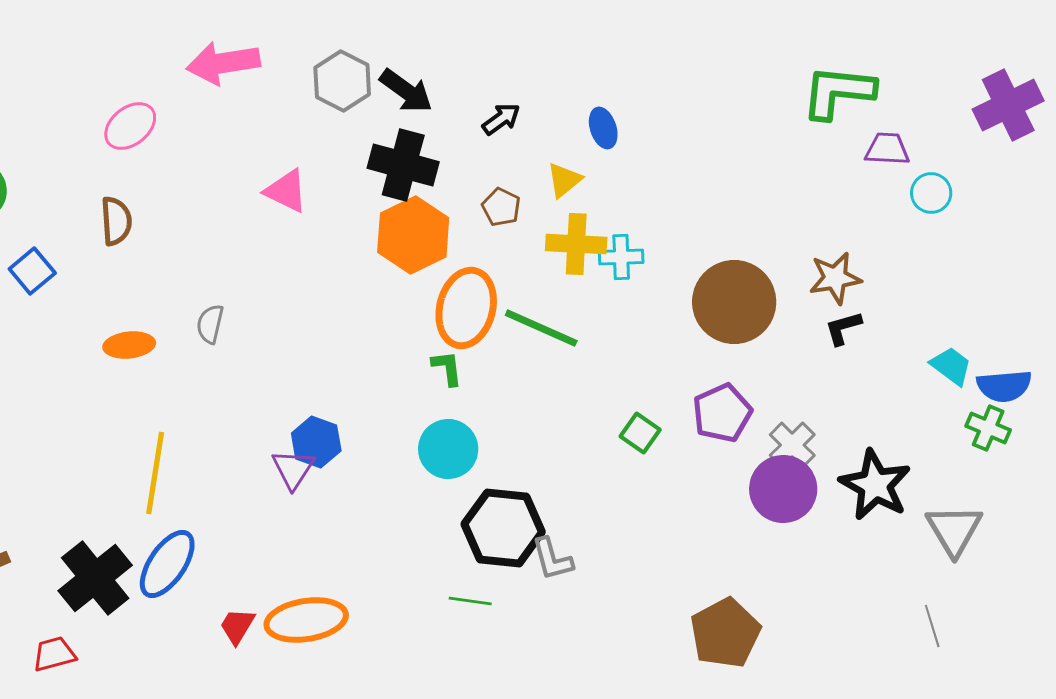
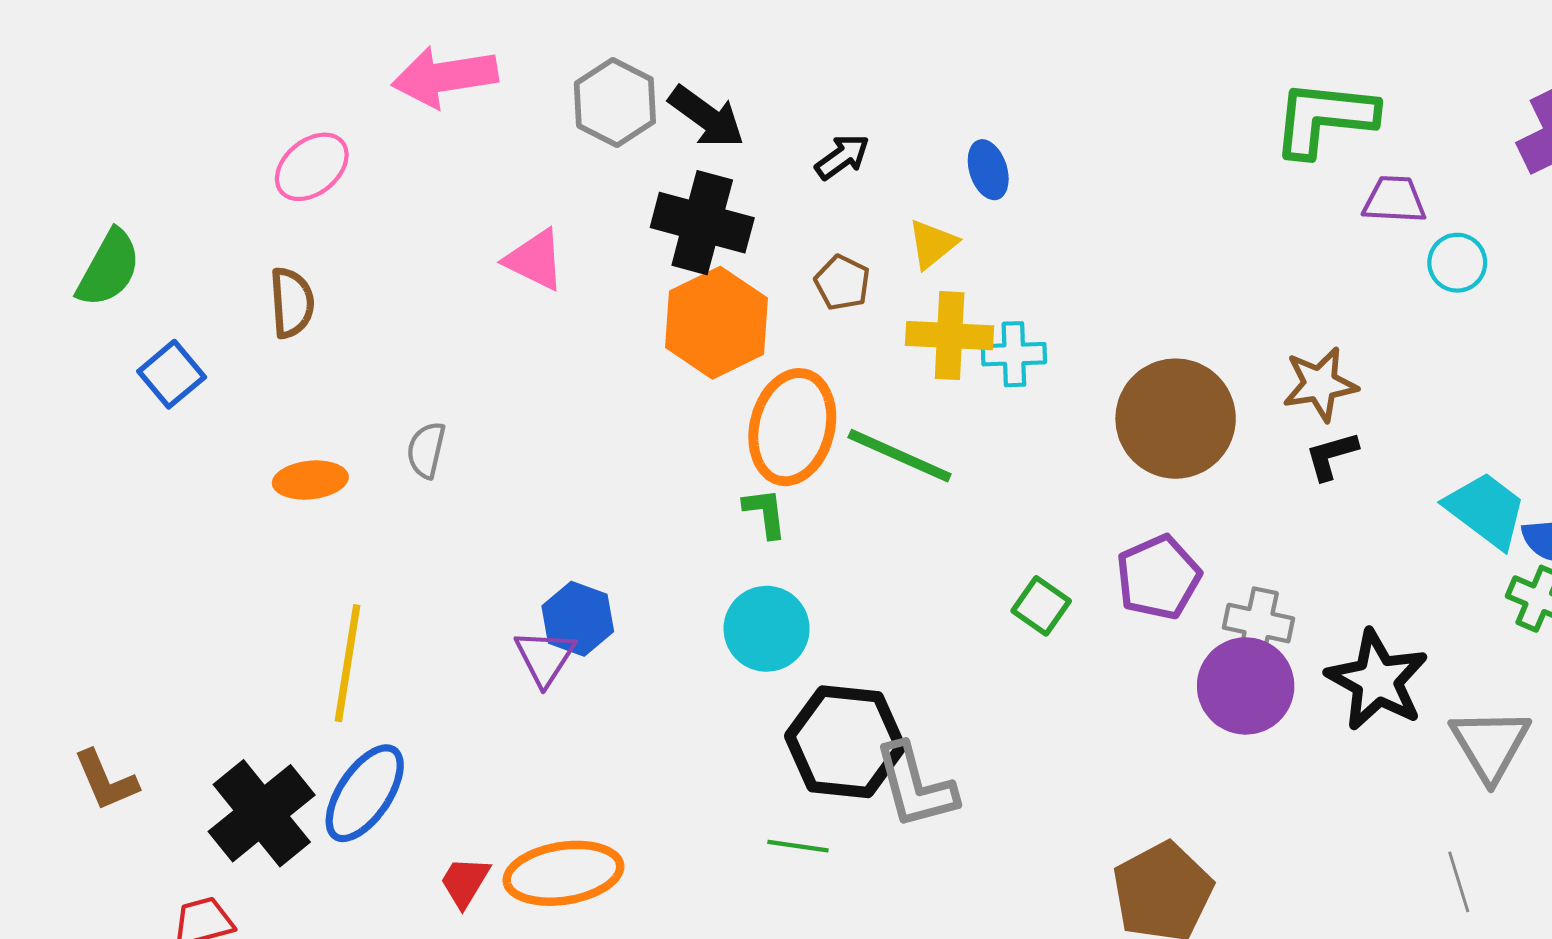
cyan trapezoid: (951, 366) -> (1486, 510), size x1.4
gray cross: (792, 445) -> (1258, 623), turned -33
gray L-shape: (552, 559) -> (915, 786), size x1.4

